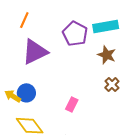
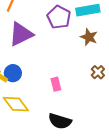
brown cross: (112, 84) -> (98, 72), moved
pink rectangle: (72, 105) -> (56, 84), turned -40

